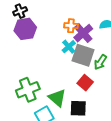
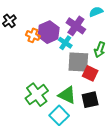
orange cross: (71, 26) -> (33, 35), moved, turned 32
purple hexagon: (25, 29) -> (49, 32), moved
gray square: (83, 55) -> (78, 62), moved

